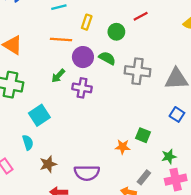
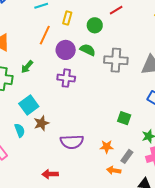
orange line: (61, 40) -> (45, 35), turned -66
green arrow: (58, 76) -> (27, 67), moved
orange star: (123, 147) -> (107, 147), moved
brown star: (48, 164) -> (41, 123), moved
purple semicircle: (87, 173) -> (72, 142), moved

